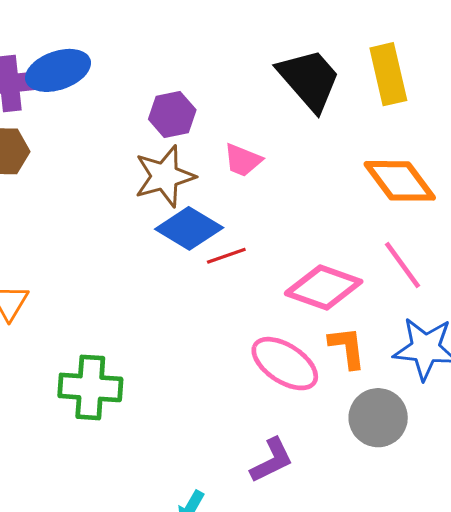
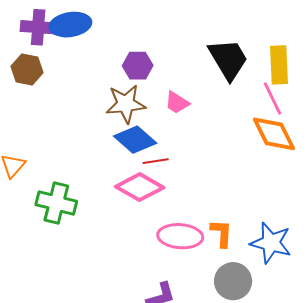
pink line: (402, 265) -> (273, 99), moved
pink diamond: (324, 288) -> (140, 187), moved
pink ellipse: (285, 364) -> (180, 236), turned -39
green cross: (90, 387) -> (56, 203), moved

